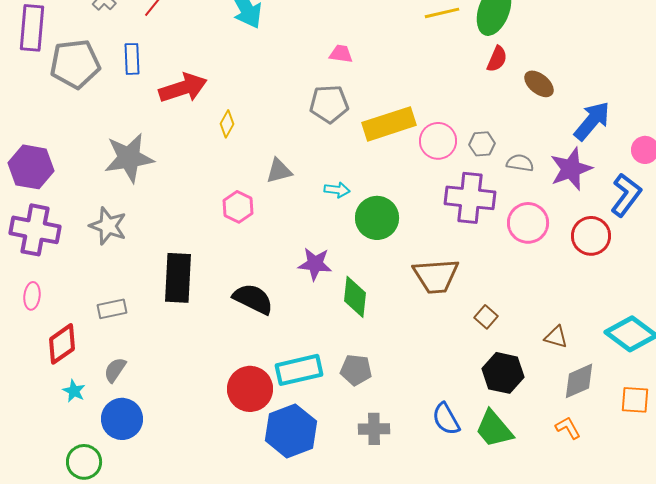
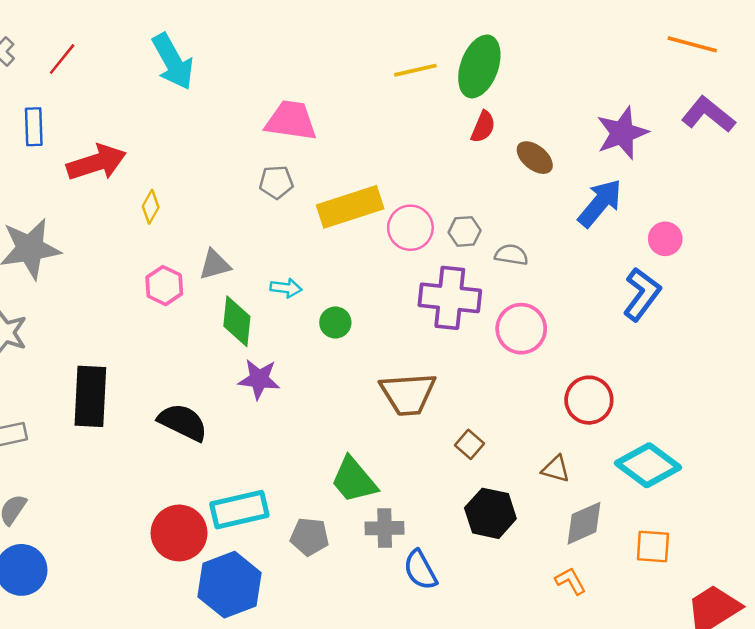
pink trapezoid: (341, 54) -> (291, 121), size x1.8
gray pentagon: (329, 104) -> (276, 182), size x0.7
purple star: (571, 169) -> (622, 133), moved
pink hexagon: (238, 207) -> (164, 286), moved
green circle: (377, 218) -> (335, 323), size x0.6
red circle: (591, 236) -> (589, 400), moved
green diamond: (355, 297) -> (237, 321), moved
gray pentagon: (356, 370) -> (309, 537), moved
gray cross: (374, 429) -> (385, 528), moved
green trapezoid: (494, 429) -> (354, 480), moved

